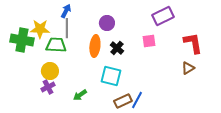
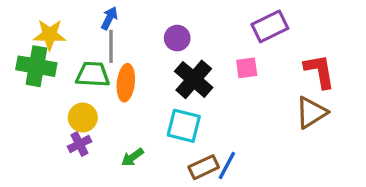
yellow star: (40, 29) -> (50, 35), moved
orange ellipse: (95, 46) -> (126, 83), moved
black cross: (117, 48) -> (194, 79), size x1.6
brown triangle: (188, 68) -> (311, 113), size x1.5

